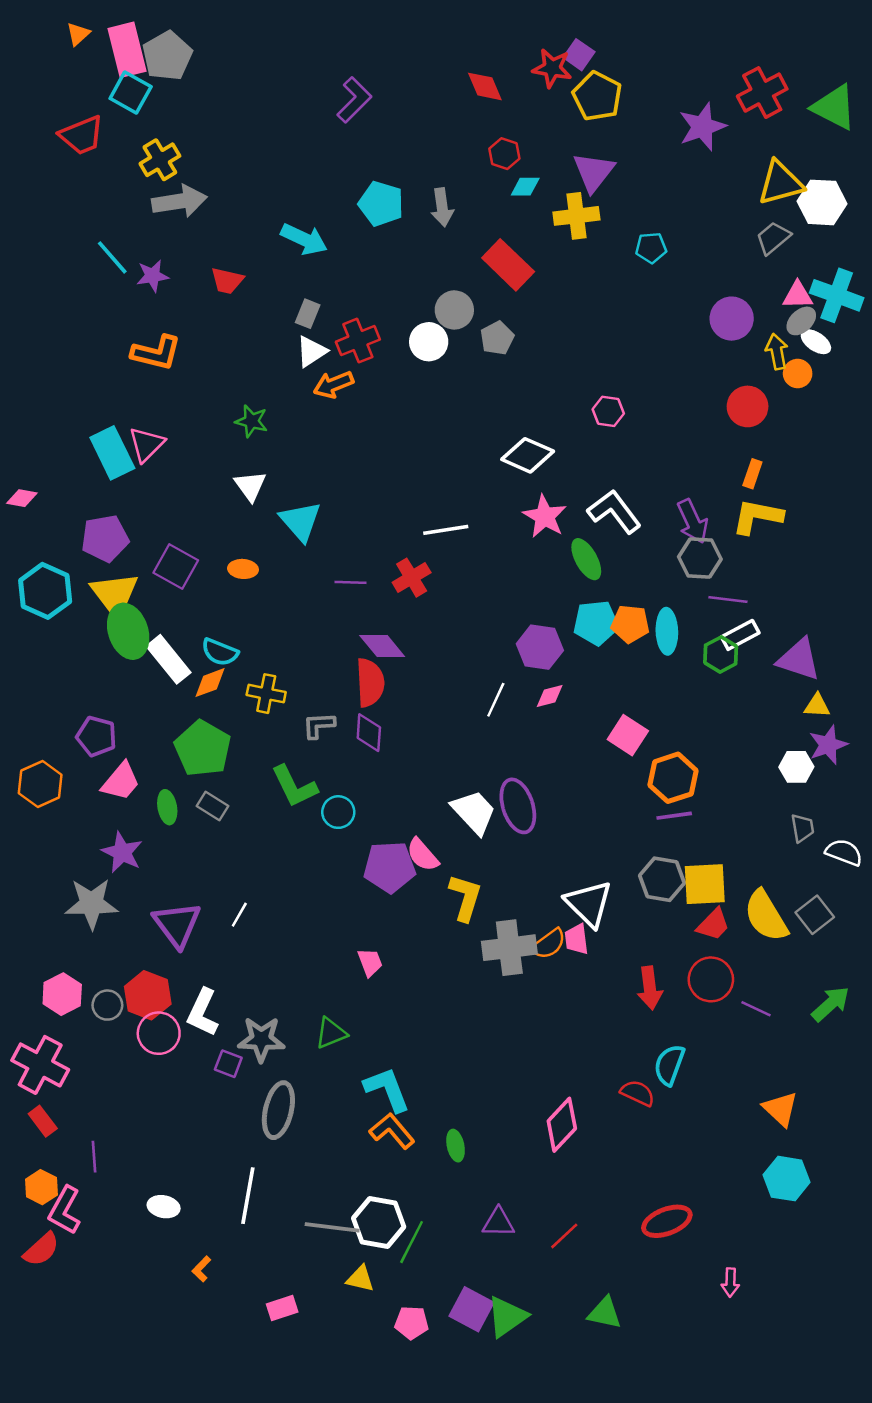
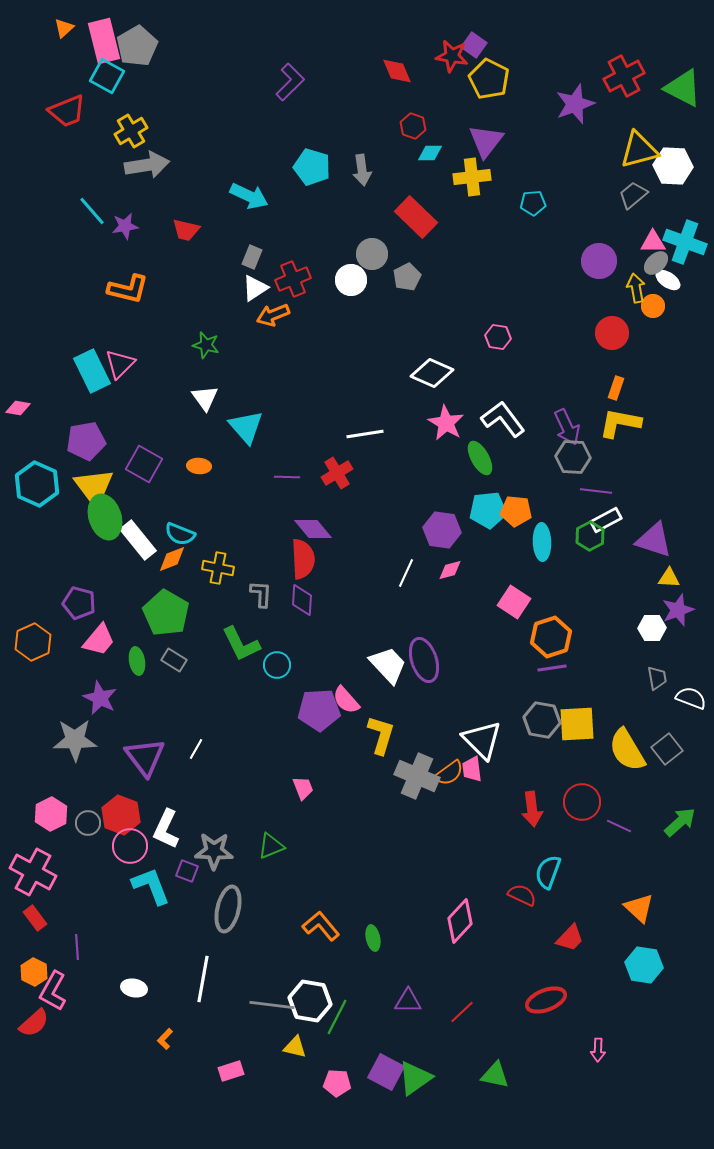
cyan ellipse: (667, 631) -> (542, 542), moved
gray L-shape: (319, 725) -> (261, 594), turned 96
red trapezoid: (713, 924) -> (570, 938), moved
gray cross: (509, 948) -> (417, 776), turned 30
cyan L-shape: (387, 1089) -> (151, 886), moved

